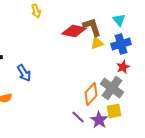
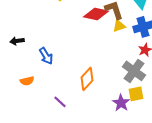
orange diamond: (91, 94) -> (87, 79), moved
purple line: (78, 117) -> (60, 102), moved

